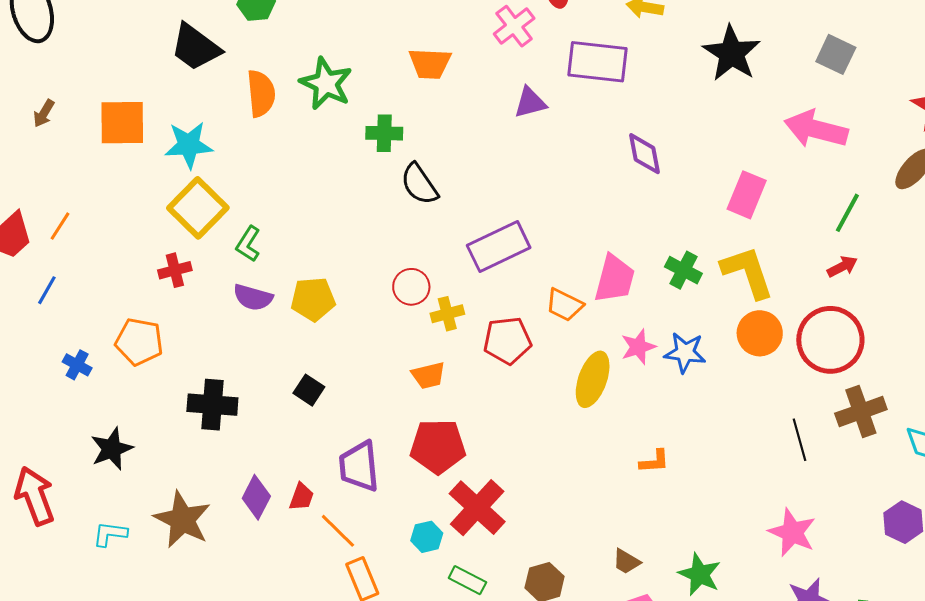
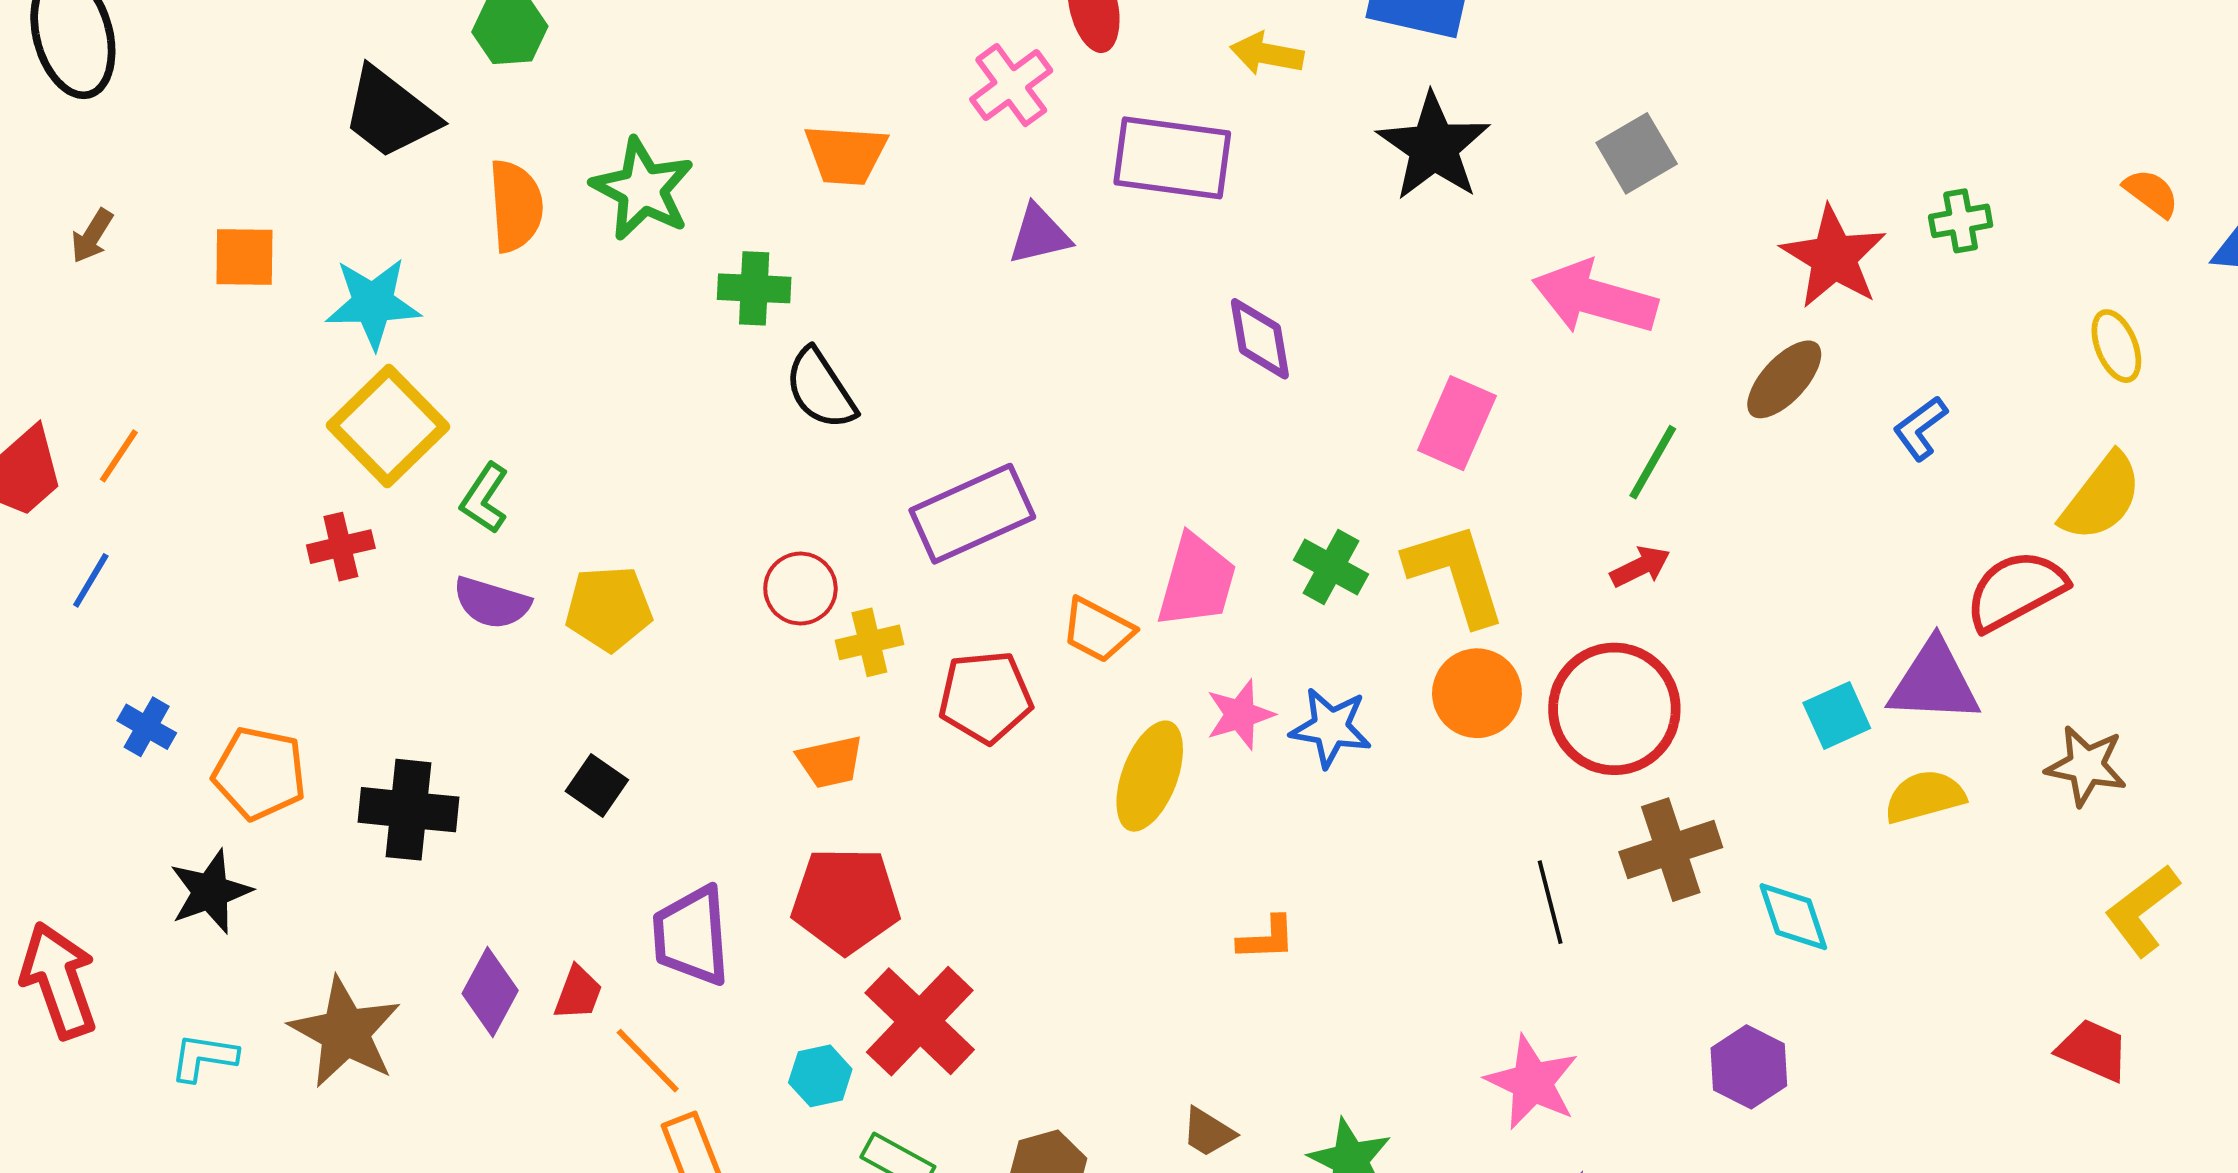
gray square: (836, 54) -> (1637, 153), turned 33
orange square: (122, 123) -> (244, 257), size x0.7
orange pentagon: (139, 342) -> (259, 773), moved

